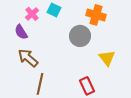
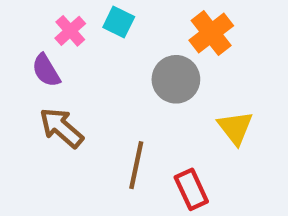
orange cross: (96, 15) -> (211, 33), turned 36
brown line: (40, 84) -> (136, 165), moved

